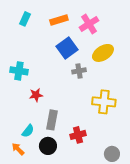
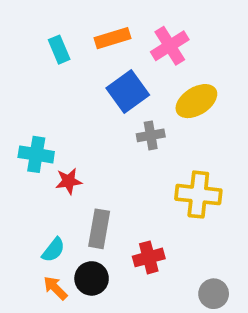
cyan rectangle: (25, 19) -> (59, 50), moved, turned -48
cyan cross: (19, 71) -> (36, 154), moved
orange arrow: (18, 149) -> (55, 288), moved

